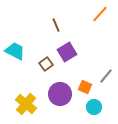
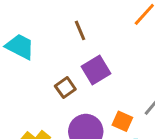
cyan trapezoid: (15, 51) -> (20, 47), moved

